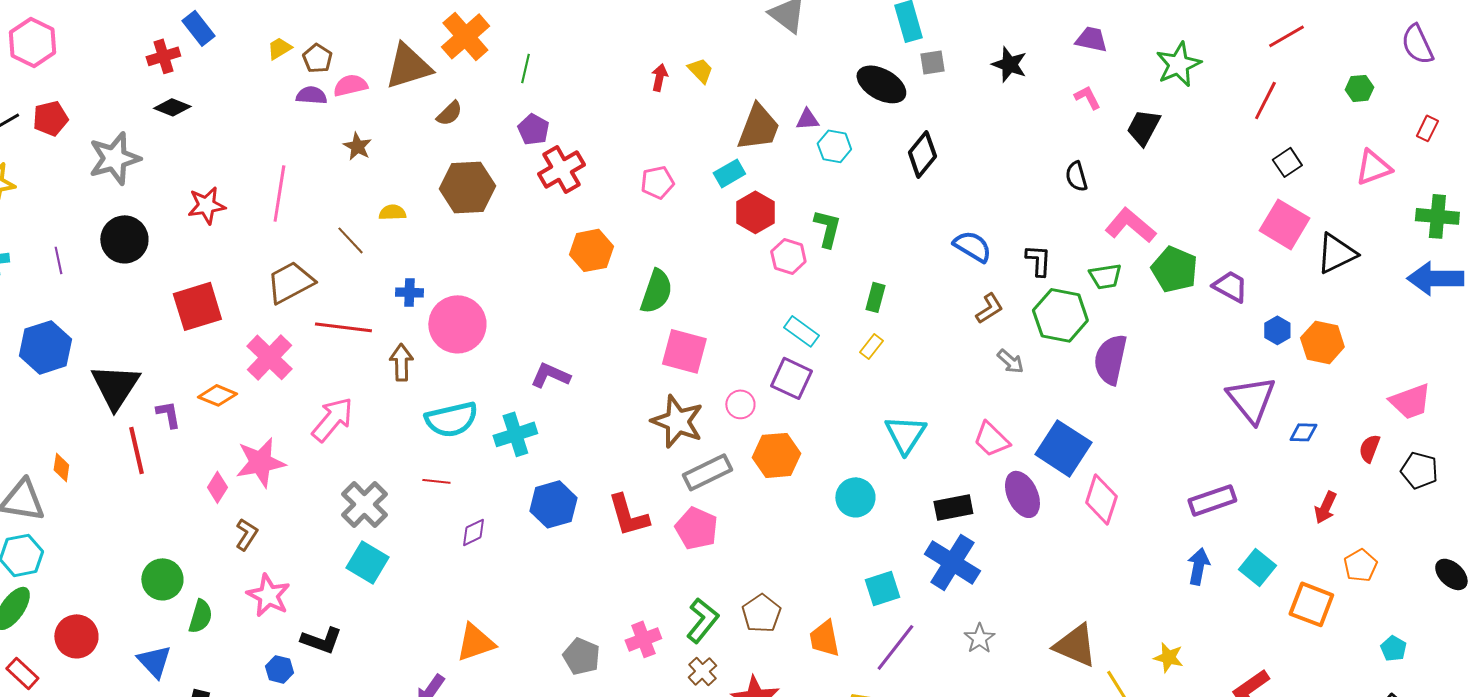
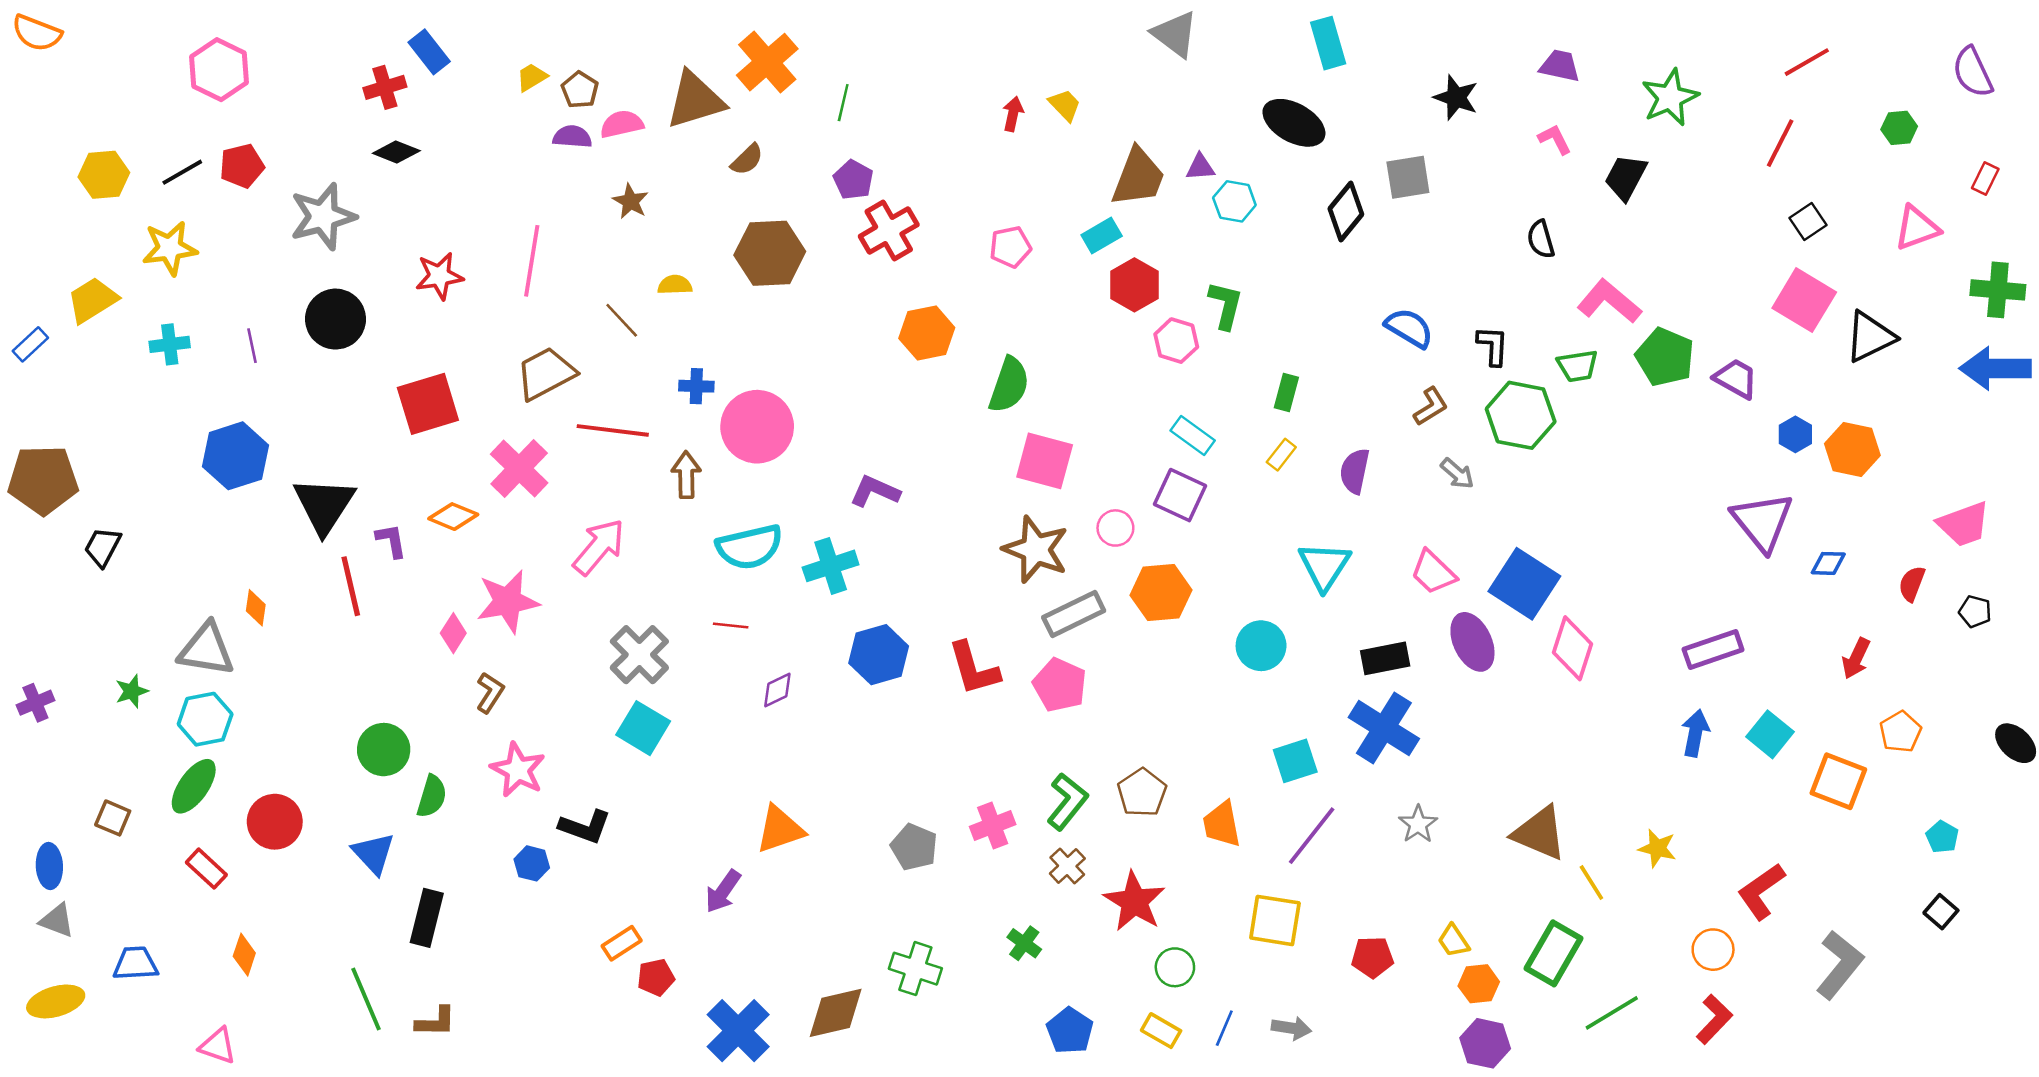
gray square: (932, 62) -> (1408, 177), moved, size x1.4
purple semicircle: (1110, 359) -> (1355, 471), moved, size x0.7
black pentagon: (1419, 470) -> (1975, 612), size x0.7

